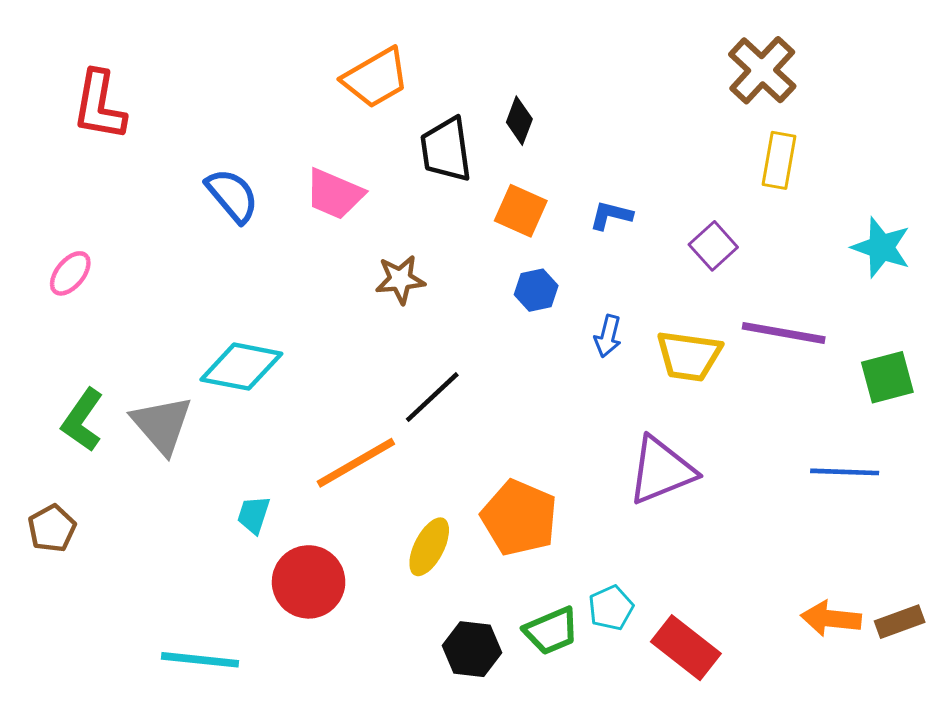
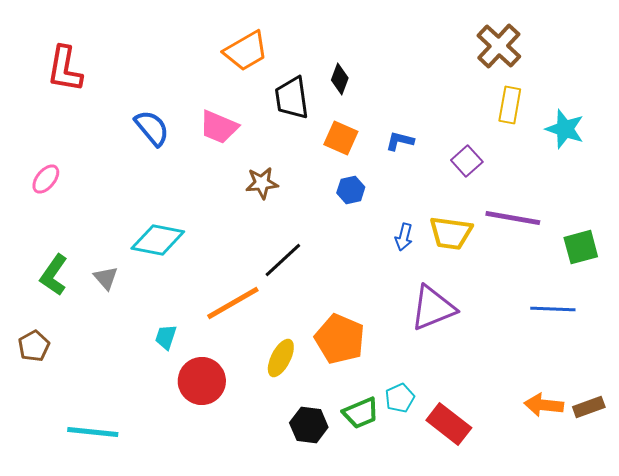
cyan star: (881, 247) -> (565, 129), moved
blue arrow: (608, 336) -> (404, 237), moved
gray triangle: (162, 425) -> (106, 278), size x0.6
cyan line: (200, 660) -> (93, 432), moved

